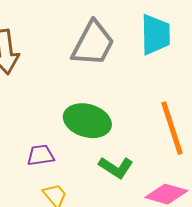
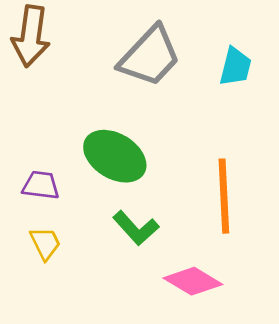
cyan trapezoid: (155, 35) -> (235, 67), size x0.7

